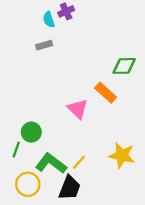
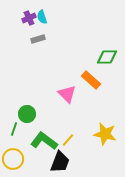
purple cross: (66, 11) -> (29, 18), moved
yellow circle: (28, 184) -> (13, 159), moved

